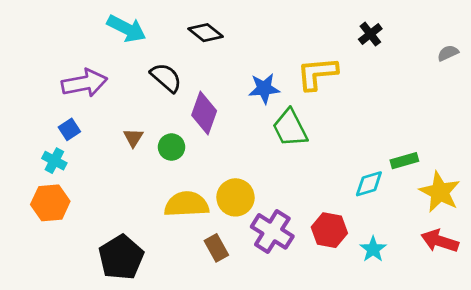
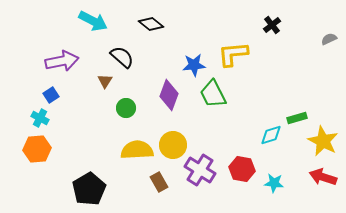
purple diamond: (204, 113) -> (169, 95), moved
brown triangle: (133, 138) -> (105, 81), moved
cyan star: (373, 249) -> (274, 183), turned -30

